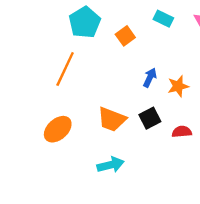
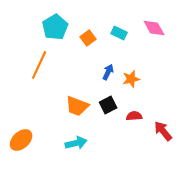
cyan rectangle: (163, 19) -> (119, 33), moved
orange ellipse: (58, 129) -> (21, 140), moved

